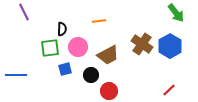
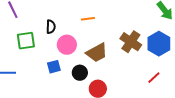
green square: (50, 48) -> (26, 41), moved
red line: (169, 90) -> (154, 78), moved

